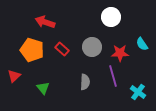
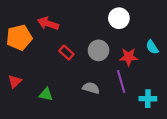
orange pentagon: (32, 50) -> (19, 38), moved, turned -30
gray semicircle: (85, 82) -> (91, 88), turned -77
green triangle: (43, 88) -> (46, 94), turned -40
cyan cross: (138, 92) -> (148, 99), turned -35

